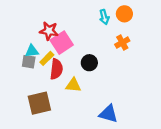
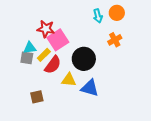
black circle: (89, 63) -> (84, 59), size x1.5
red semicircle: (56, 69) -> (53, 65), turned 30
brown square: (39, 103) -> (37, 97), size x0.6
blue triangle: (108, 114) -> (90, 88), moved

